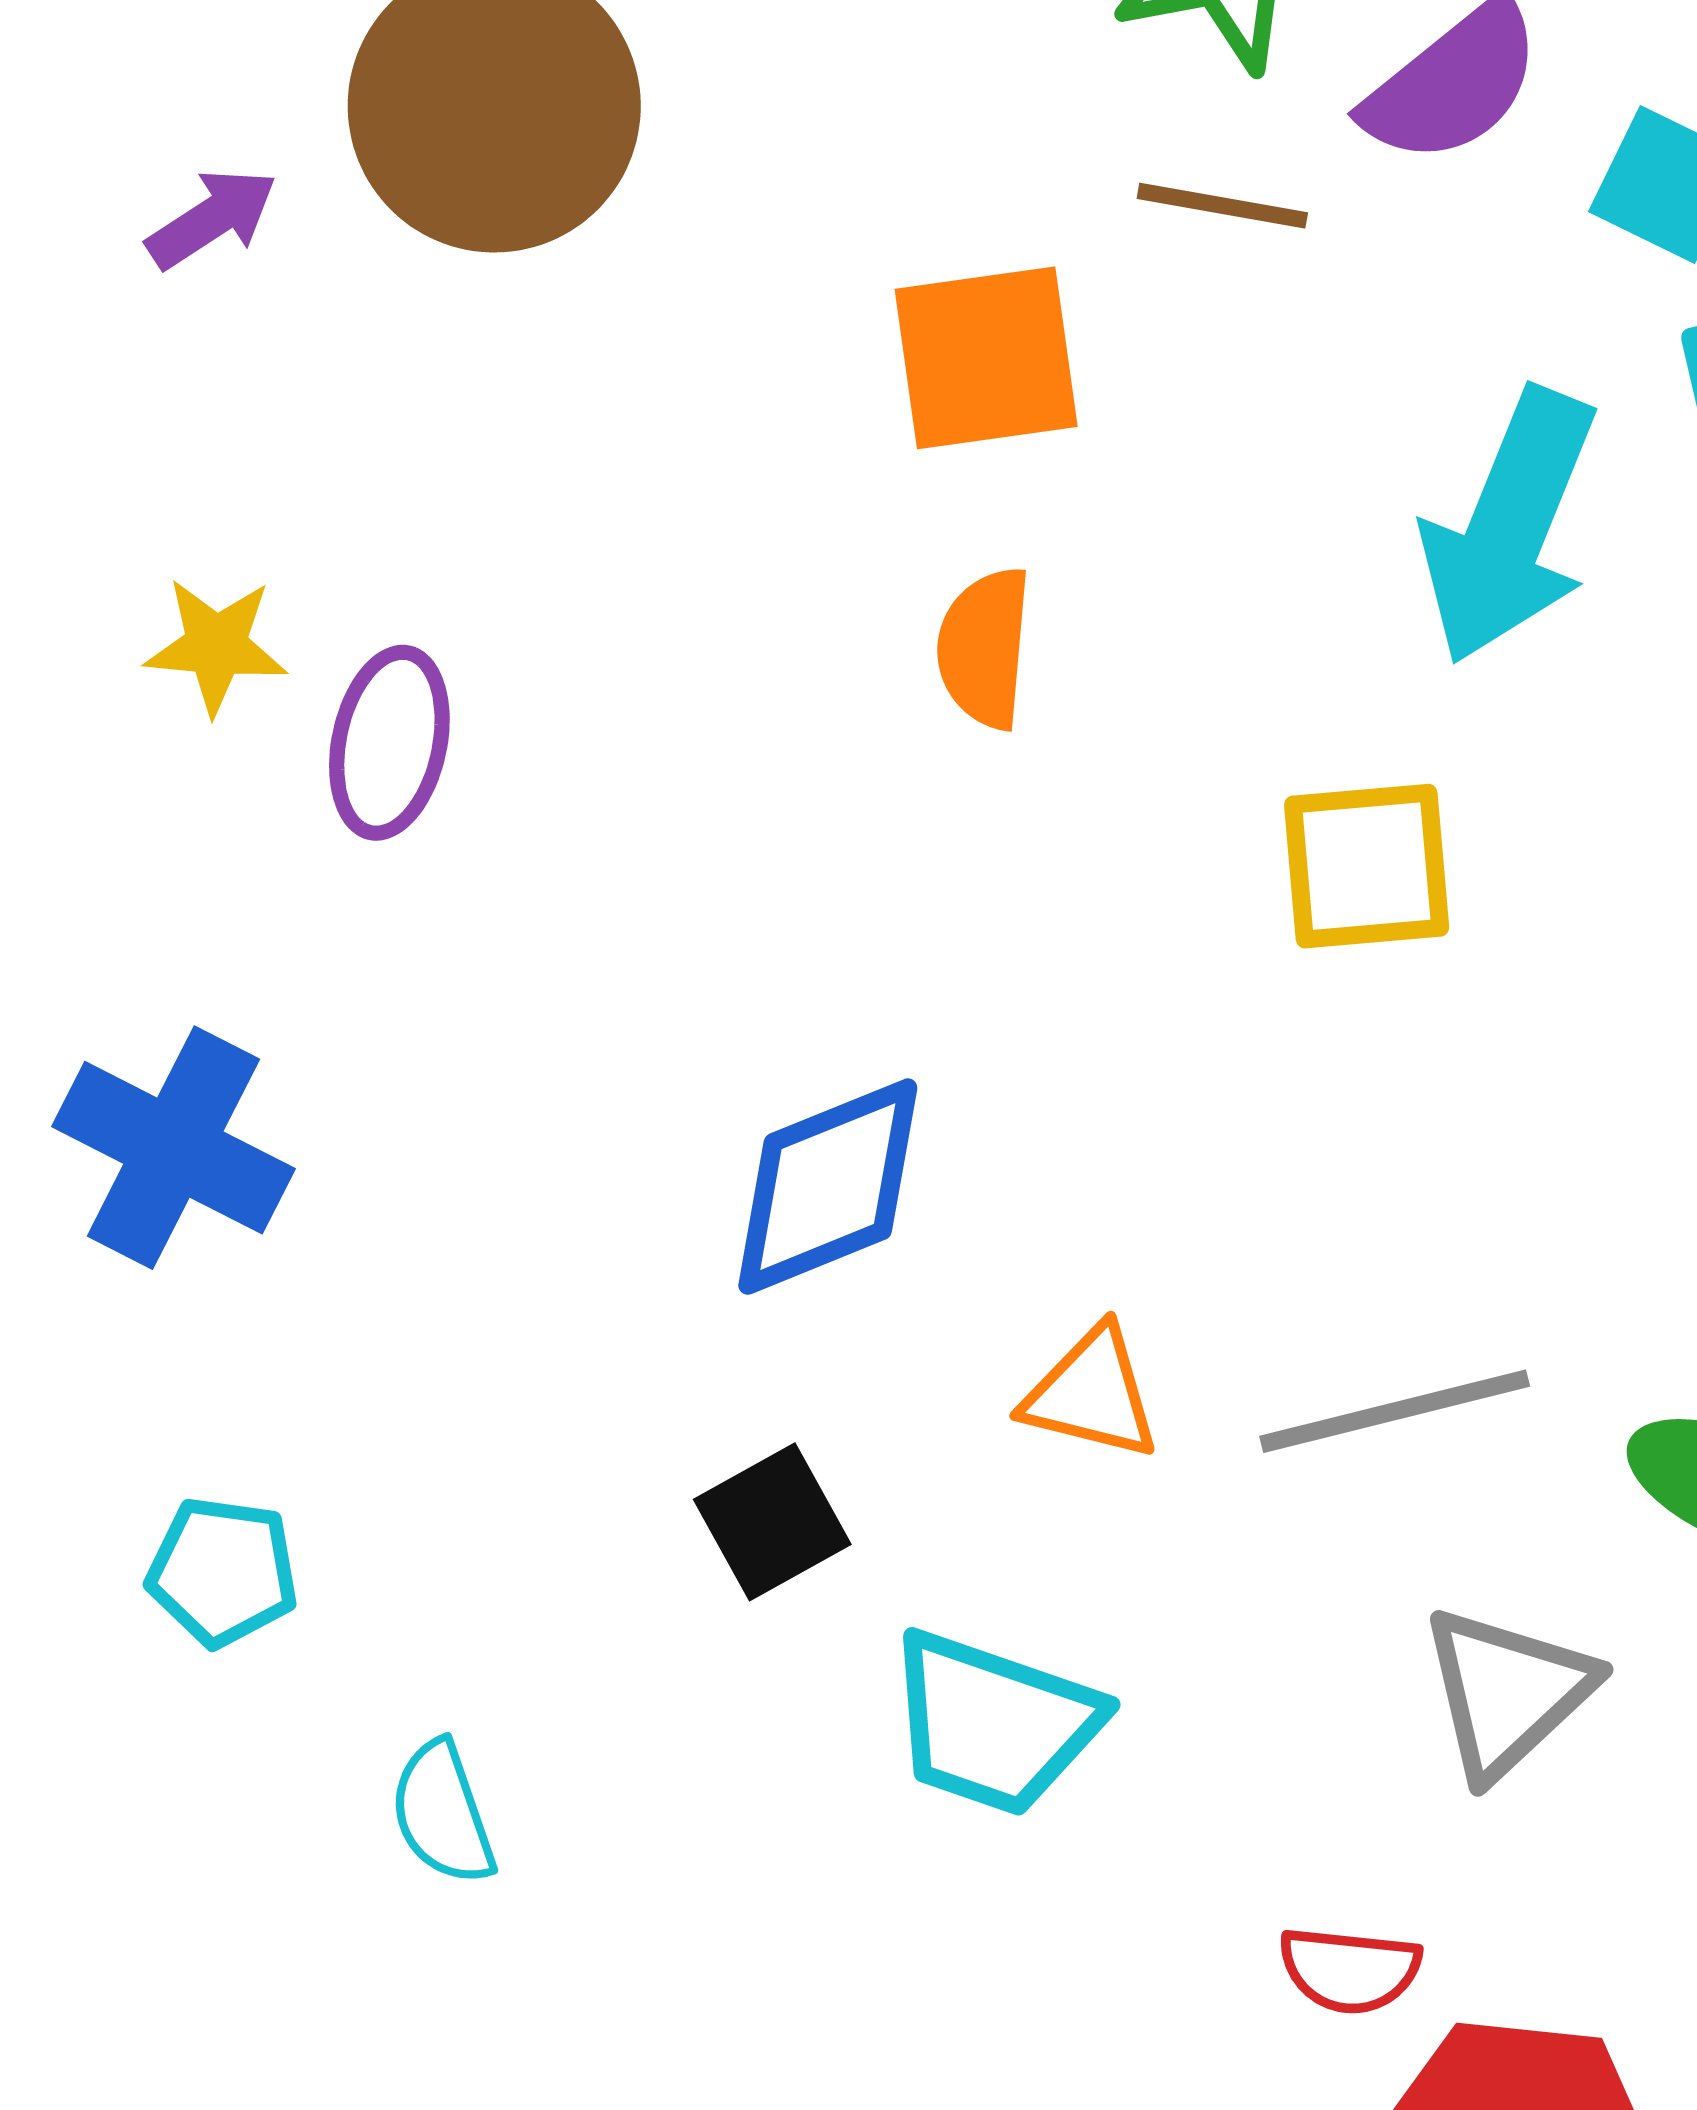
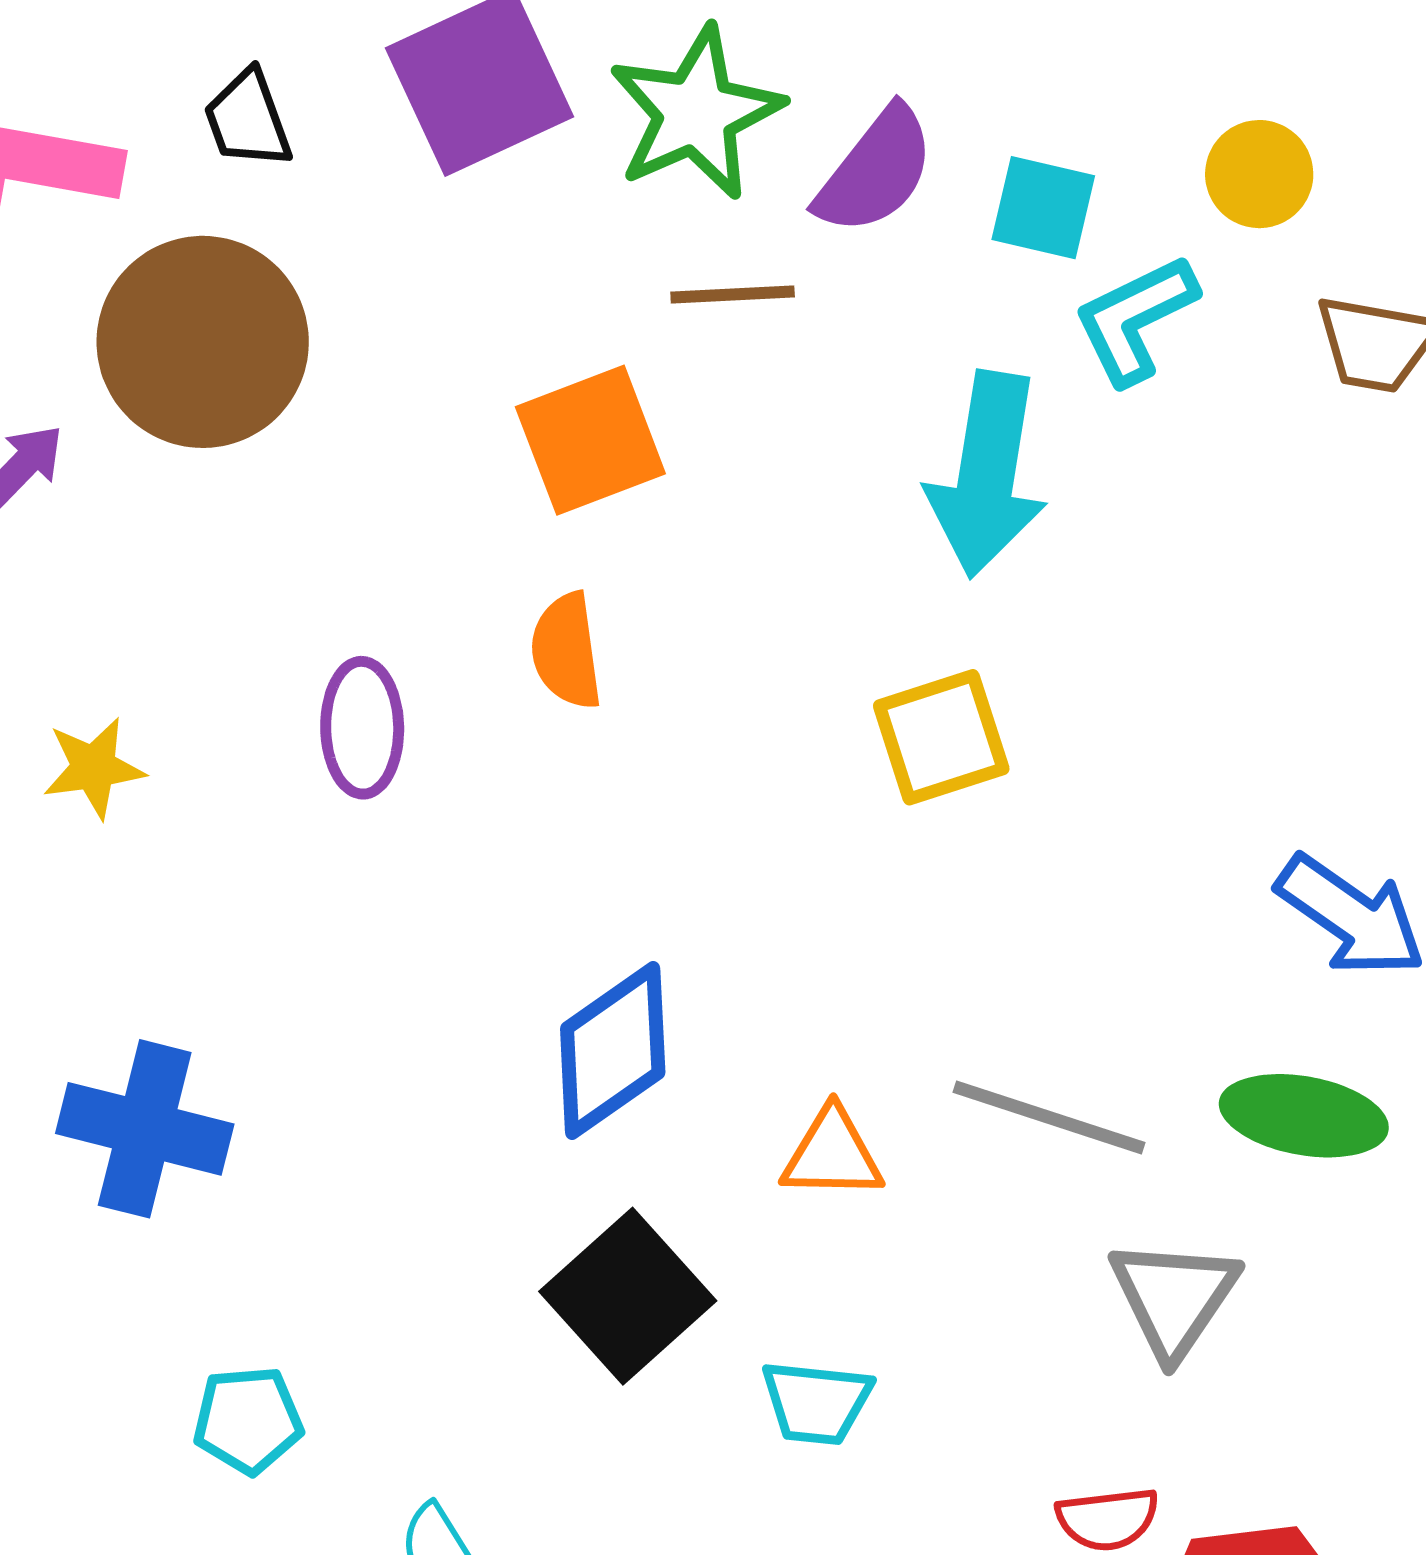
orange semicircle: (984, 648) -> (566, 651), moved
purple ellipse: (389, 743) -> (362, 728), moved
gray line: (1395, 1411) -> (1049, 1117), turned 45
black square: (772, 1522) -> (628, 1296), size x1.5
cyan trapezoid: (994, 1723) -> (816, 1402), size x0.7

